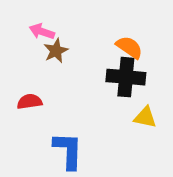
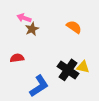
black cross: (126, 77) -> (68, 70), moved, turned 30
blue L-shape: (68, 151) -> (39, 86), turned 55

